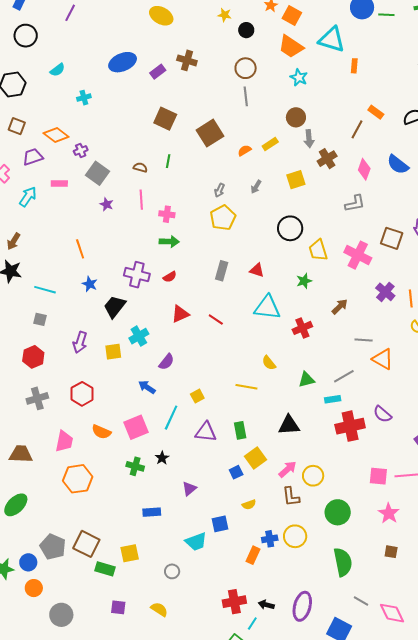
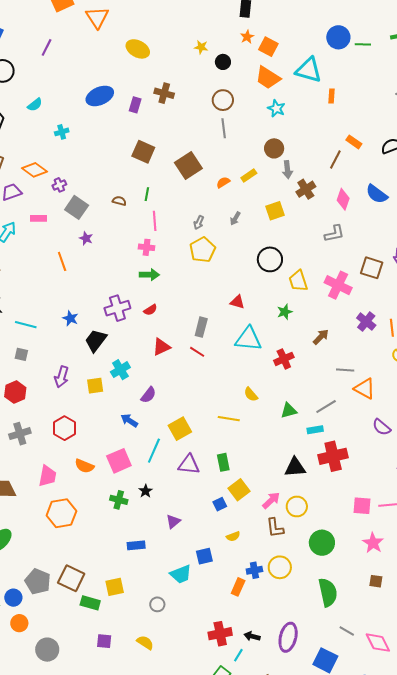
purple rectangle: (158, 72) -> (135, 105), turned -35
pink line: (141, 200) -> (155, 221), moved
orange line: (80, 249) -> (62, 261), moved
gray rectangle: (222, 271) -> (201, 327), moved
purple cross: (137, 275) -> (117, 308), turned -30
yellow square: (197, 396) -> (180, 429), size x1.6
purple semicircle: (382, 414) -> (382, 427), moved
black triangle: (289, 425) -> (295, 467), moved

